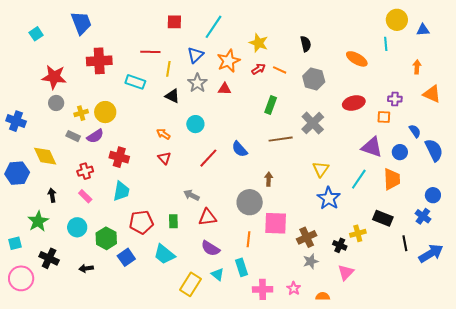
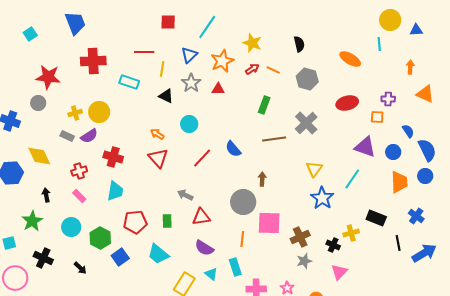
gray circle: (56, 103) -> (38, 103), moved
red triangle: (164, 158) -> (158, 158), size x1.5
orange trapezoid: (392, 179) -> (399, 182), moved
blue circle: (433, 195) -> (425, 176), moved
black arrow: (86, 268) -> (80, 268), turned -128

